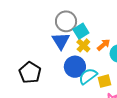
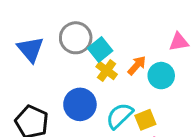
blue triangle: (61, 41) -> (30, 49), moved
blue circle: (75, 67) -> (80, 104), moved

